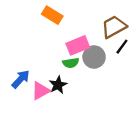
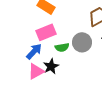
pink rectangle: (78, 45) -> (46, 32), moved
blue arrow: (21, 79) -> (34, 51), moved

